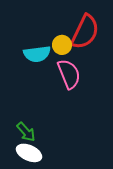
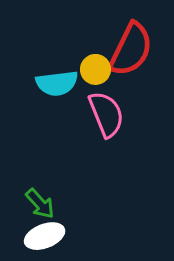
white ellipse: (29, 153) -> (45, 236), turned -45

